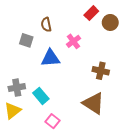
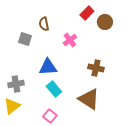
blue triangle: (50, 58) -> (48, 67), moved
cyan rectangle: (41, 96) -> (54, 89), moved

